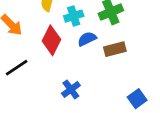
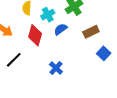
brown rectangle: (115, 49) -> (91, 32), moved
blue square: (137, 99) -> (104, 53), moved

